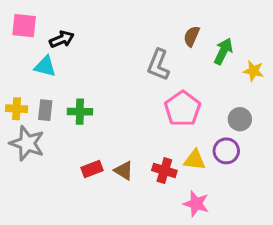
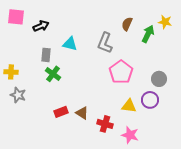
cyan triangle: (45, 66) -> (70, 44), moved
yellow star: (253, 71) -> (165, 22), moved
gray rectangle: (45, 110) -> (46, 55), moved
green cross: (80, 112) -> (53, 74), turned 35
gray star: (27, 143) -> (18, 95), size x0.7
red cross: (164, 171) -> (105, 124), moved

